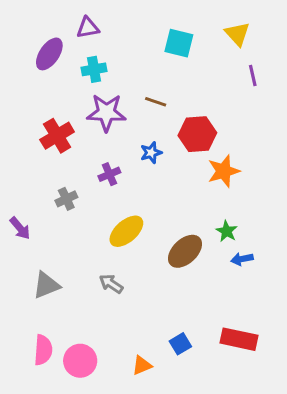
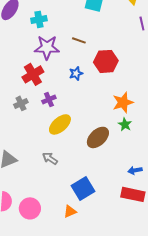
red cross: (57, 136) -> (33, 74), moved
orange star: (224, 171) -> (123, 102), moved
purple cross: (109, 174) -> (49, 99), moved
blue arrow: (242, 259) -> (135, 170), moved
blue square: (180, 344) -> (83, 188), moved, size x1.6

